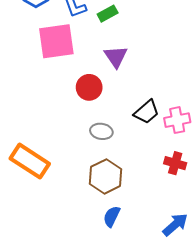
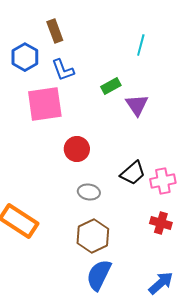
green rectangle: (108, 14) -> (111, 86), moved
purple triangle: (116, 57) -> (137, 105), moved
blue semicircle: (112, 216) -> (99, 275), size x1.5

